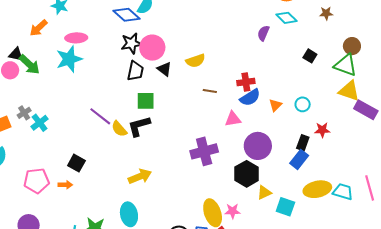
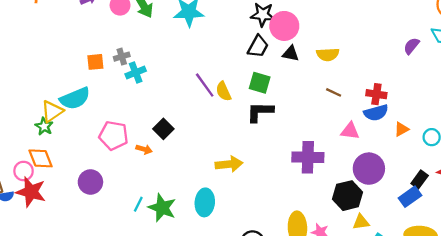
black triangle: (164, 69) -> (291, 54), turned -42
black L-shape: (139, 126) -> (260, 112), moved
yellow semicircle: (119, 129) -> (223, 91), moved

